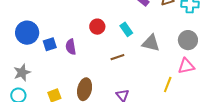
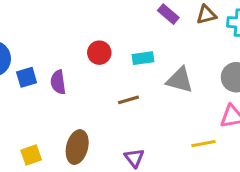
cyan rectangle: (126, 29) -> (143, 58), turned -64
yellow line: (168, 85) -> (203, 144), turned 56

